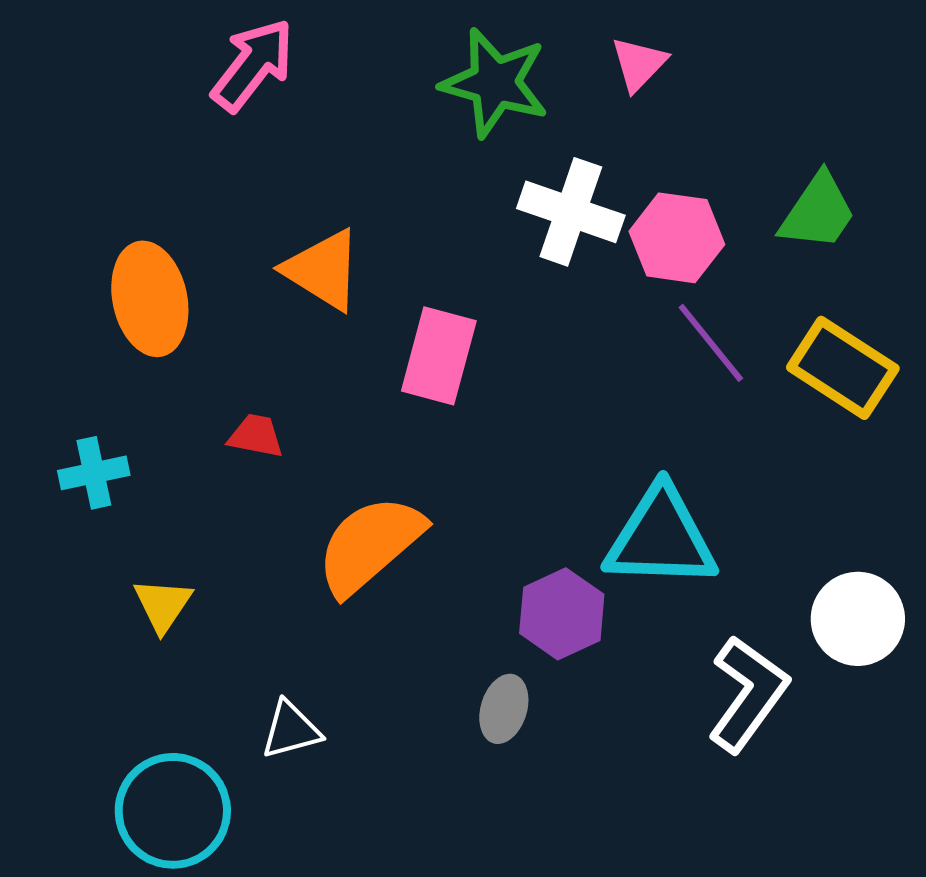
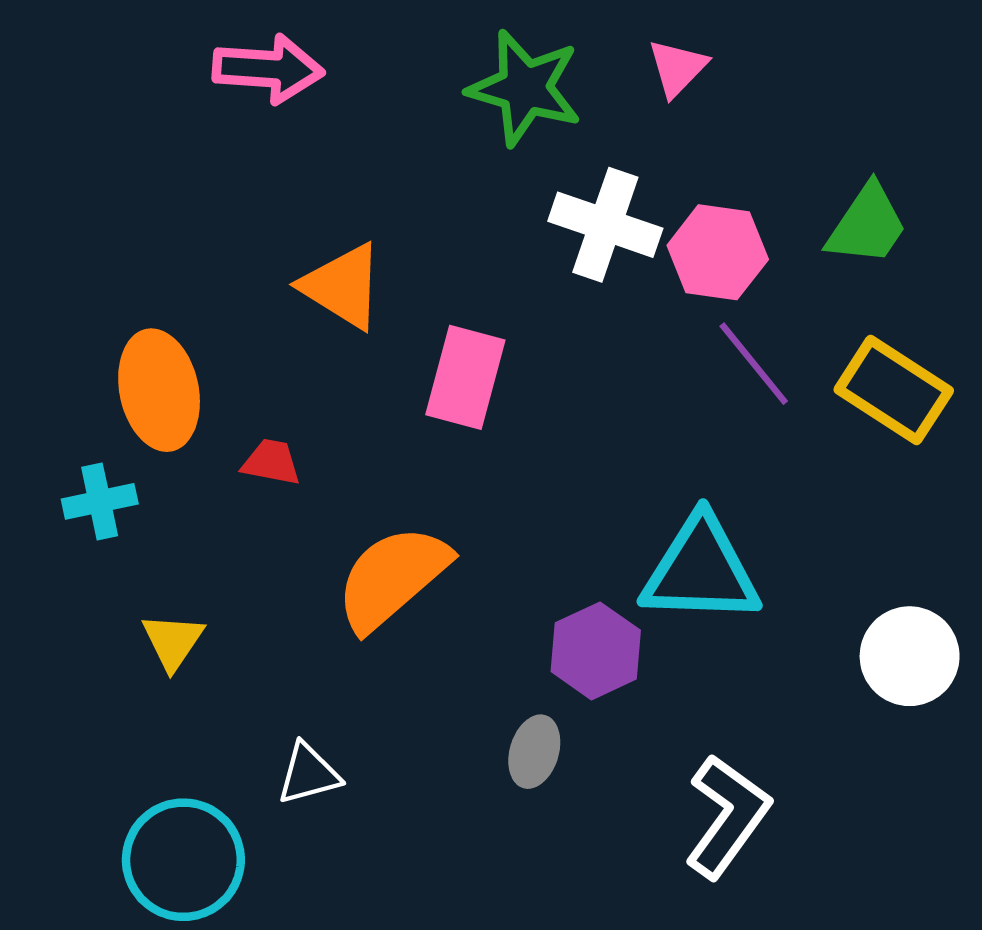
pink arrow: (253, 65) -> (268, 69), turned 56
orange ellipse: (150, 299) -> (159, 390), moved
white L-shape: (748, 694) -> (727, 816), moved

